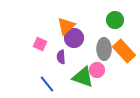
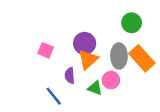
orange triangle: (66, 26) -> (88, 59), moved
purple semicircle: (61, 57) -> (70, 75), moved
green triangle: (83, 77) -> (95, 88), size x0.6

